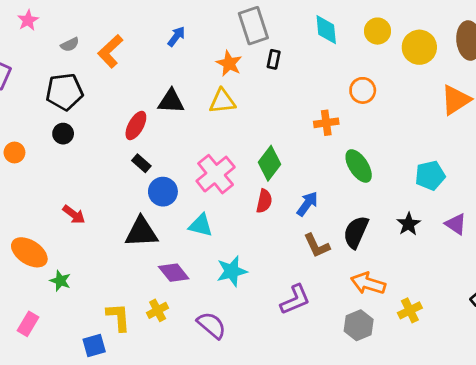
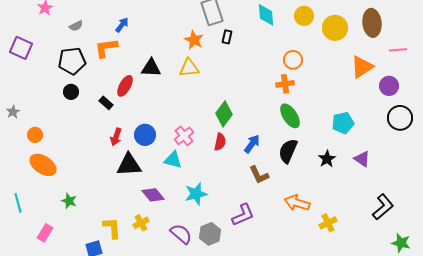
blue arrow: (176, 36) -> (122, 25), moved
orange L-shape: (110, 51) -> (106, 48), moved, turned 35
orange cross: (326, 123) -> (285, 84), moved
orange circle: (14, 152) -> (35, 135), moved
black rectangle: (141, 163) -> (106, 103), moved
pink cross: (216, 174) -> (184, 136), moved, size x0.7
red arrow: (74, 215) -> (116, 137), moved, turned 72
black semicircle: (356, 232) -> (288, 151), moved
orange ellipse: (29, 252) -> (43, 165), moved
gray hexagon: (359, 325) -> (210, 234), moved

